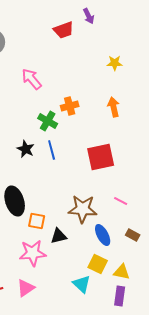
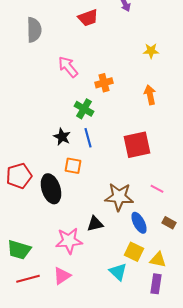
red trapezoid: (64, 30) -> (88, 18), moved
orange cross: (70, 106) -> (104, 83), moved
orange square: (37, 221) -> (73, 166), moved

